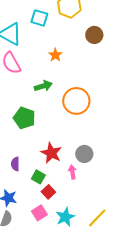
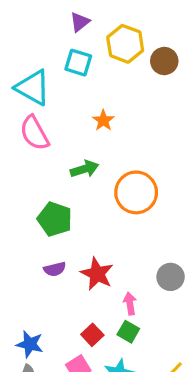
brown circle: (94, 35) -> (164, 61), moved
gray circle: (84, 154) -> (171, 277), moved
purple semicircle: (15, 164) -> (55, 269), moved, turned -104
green square: (38, 177) -> (128, 332), moved

